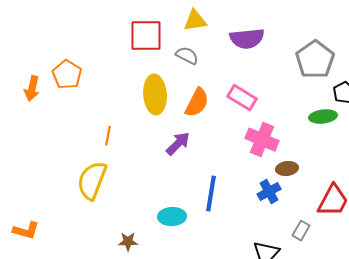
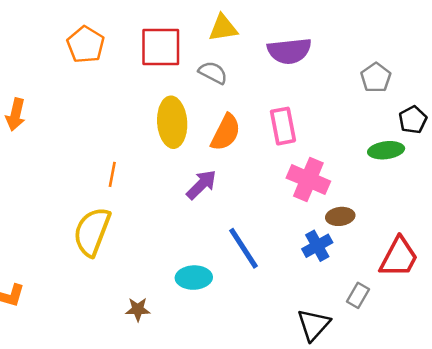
gray pentagon: (315, 60) -> (376, 78), size x0.6
orange pentagon: (67, 75) -> (86, 45), moved
pink rectangle: (242, 98) -> (283, 126), turned 48
blue line: (211, 194) -> (243, 248), turned -42

